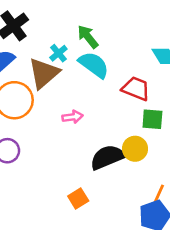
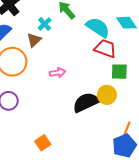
cyan semicircle: (94, 65) -> (98, 27), moved
brown triangle: (44, 73) -> (34, 40), size x0.6
orange square: (78, 198) -> (43, 143), moved

